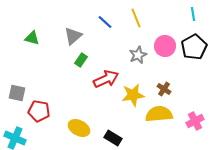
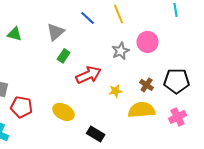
black pentagon: (194, 47) -> (177, 81), moved, turned 30
yellow star: (133, 95) -> (116, 91), size x0.6
yellow ellipse: (79, 128) -> (64, 112), moved

